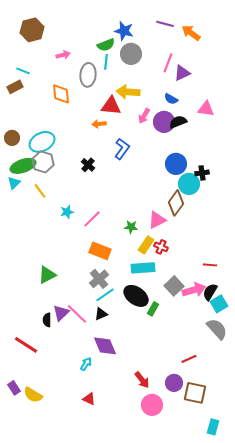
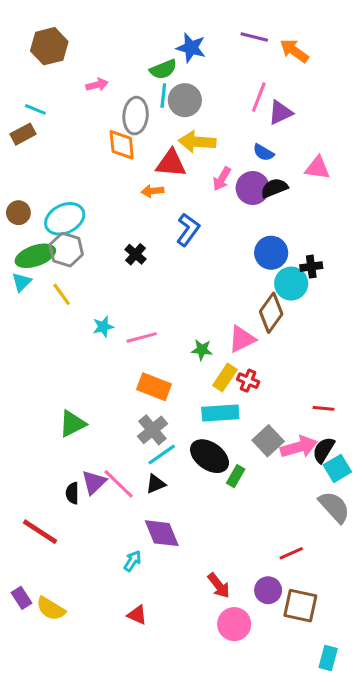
gray circle: (131, 54) -> (185, 100), moved
orange diamond: (61, 94) -> (122, 145), moved
pink line: (92, 219) -> (142, 337), turned 30

